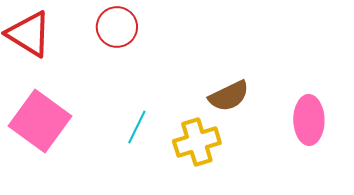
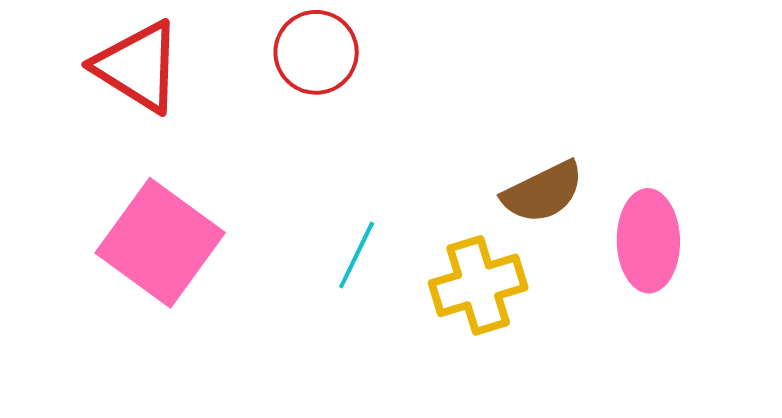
pink ellipse: (309, 120) -> (648, 241), moved

